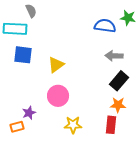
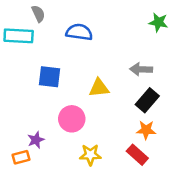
blue semicircle: (105, 26) -> (79, 32), moved
blue square: (23, 55) -> (49, 77), moved
yellow triangle: (56, 65) -> (99, 88), moved, turned 30
red rectangle: (111, 125) -> (137, 155), turned -54

